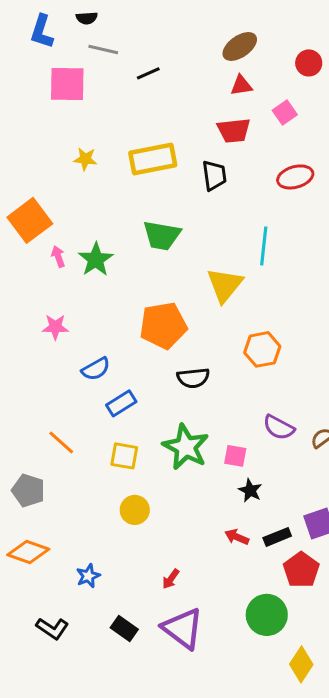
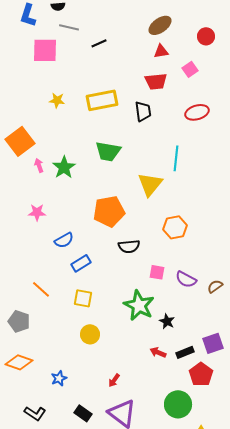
green star: (186, 447) -> (139, 305), moved
pink square: (235, 456) -> (157, 272), moved

